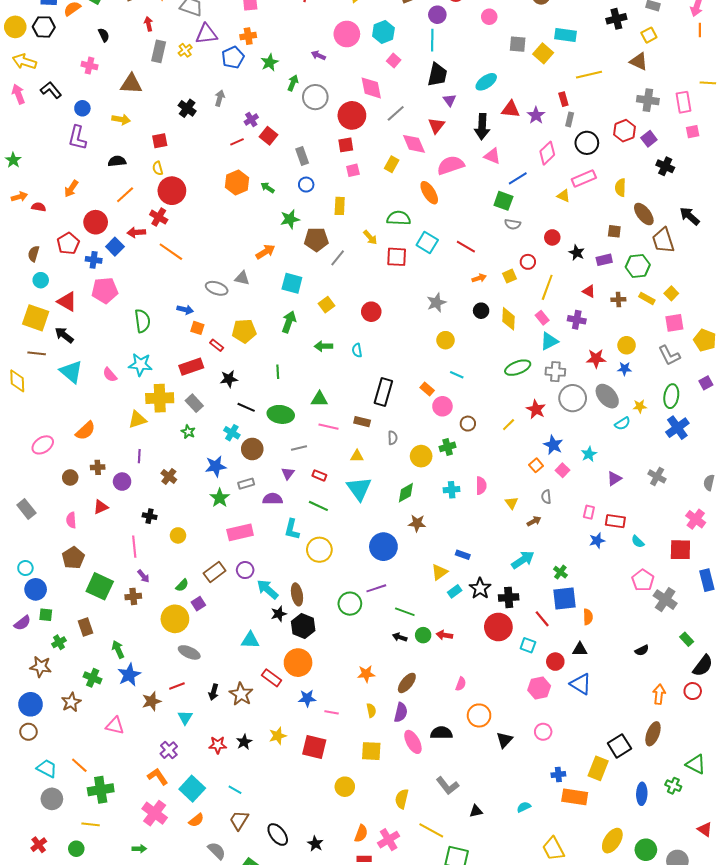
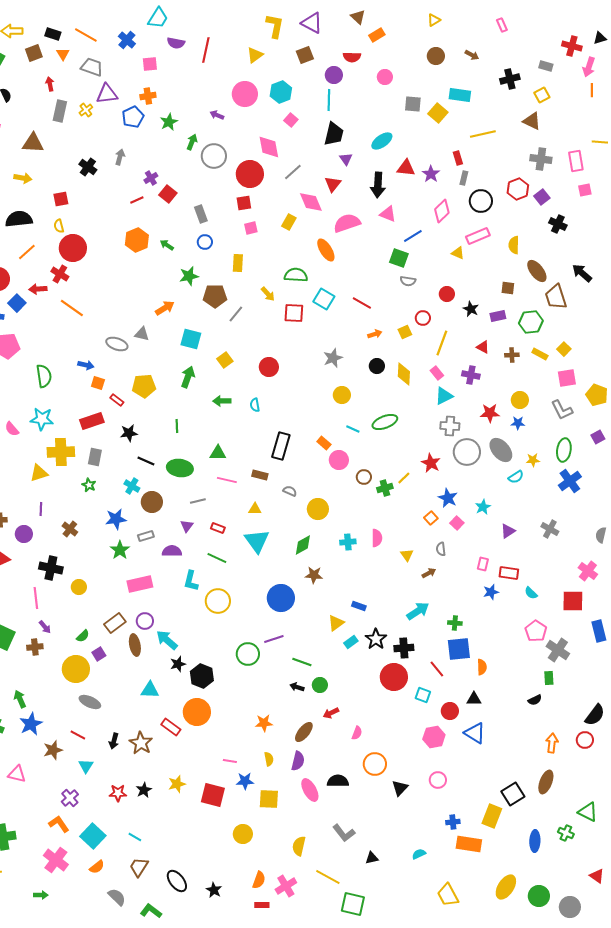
black semicircle: (117, 161) -> (19, 219), size x1.5
green ellipse: (518, 368) -> (385, 422), moved
gray rectangle: (194, 403) -> (95, 457), turned 54
gray semicircle: (393, 438) -> (290, 491), turned -64
green cross: (448, 447) -> (385, 488), moved
black cross: (150, 516) -> (51, 568), size x1.6
green cross: (560, 572) -> (455, 623), turned -32
brown ellipse: (297, 594) -> (135, 645), moved
red arrow: (444, 635) -> (331, 713), moved, turned -35
green rectangle: (687, 639) -> (549, 678), moved, turned 40
red line: (177, 686) -> (78, 735), turned 49
blue star: (307, 698) -> (245, 781), moved

